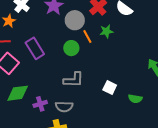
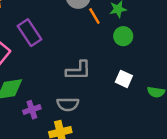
green circle: (71, 48) -> (123, 36), moved
purple cross: (40, 104) -> (32, 110), moved

